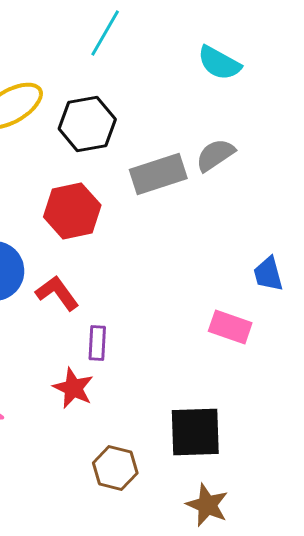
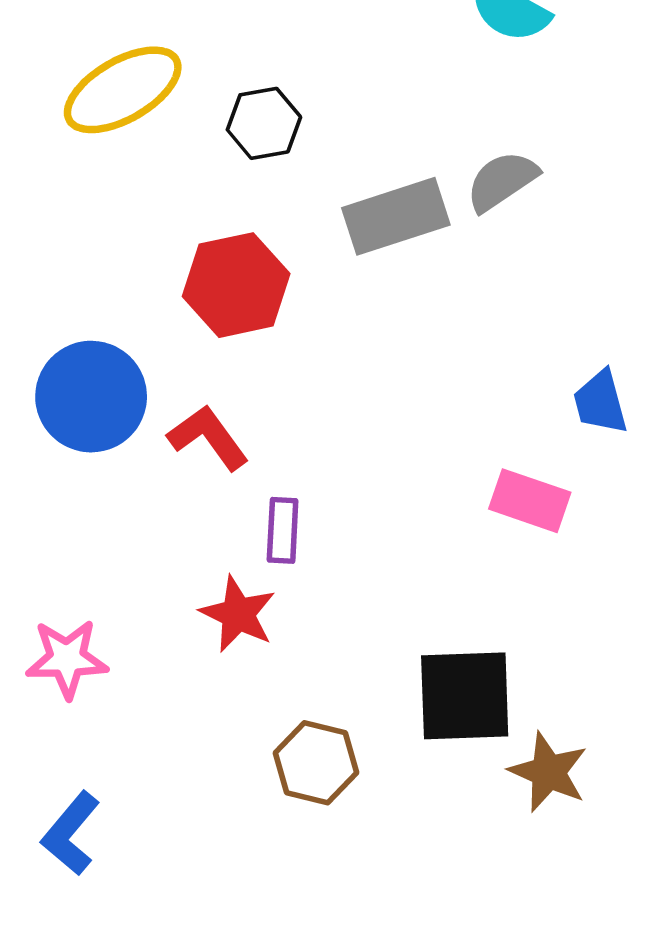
black hexagon: (87, 124) -> (264, 123), size x0.7
brown star: (207, 505) -> (548, 772), moved

